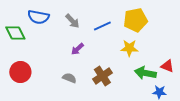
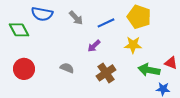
yellow pentagon: (135, 20) -> (139, 17), turned 30
purple arrow: (77, 49) -> (94, 46), moved
gray semicircle: (69, 78) -> (67, 68), moved

